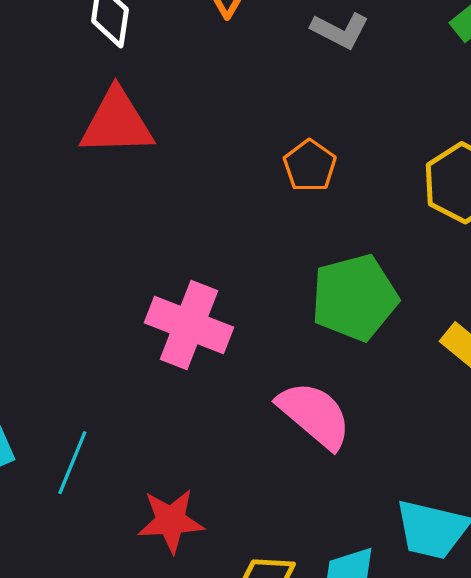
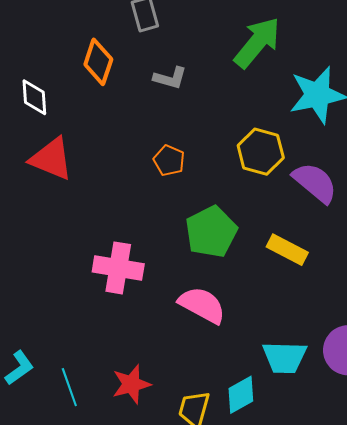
red triangle: (117, 122) -> (51, 159), turned 36
cyan line: (72, 463) -> (69, 387), moved, turned -30

